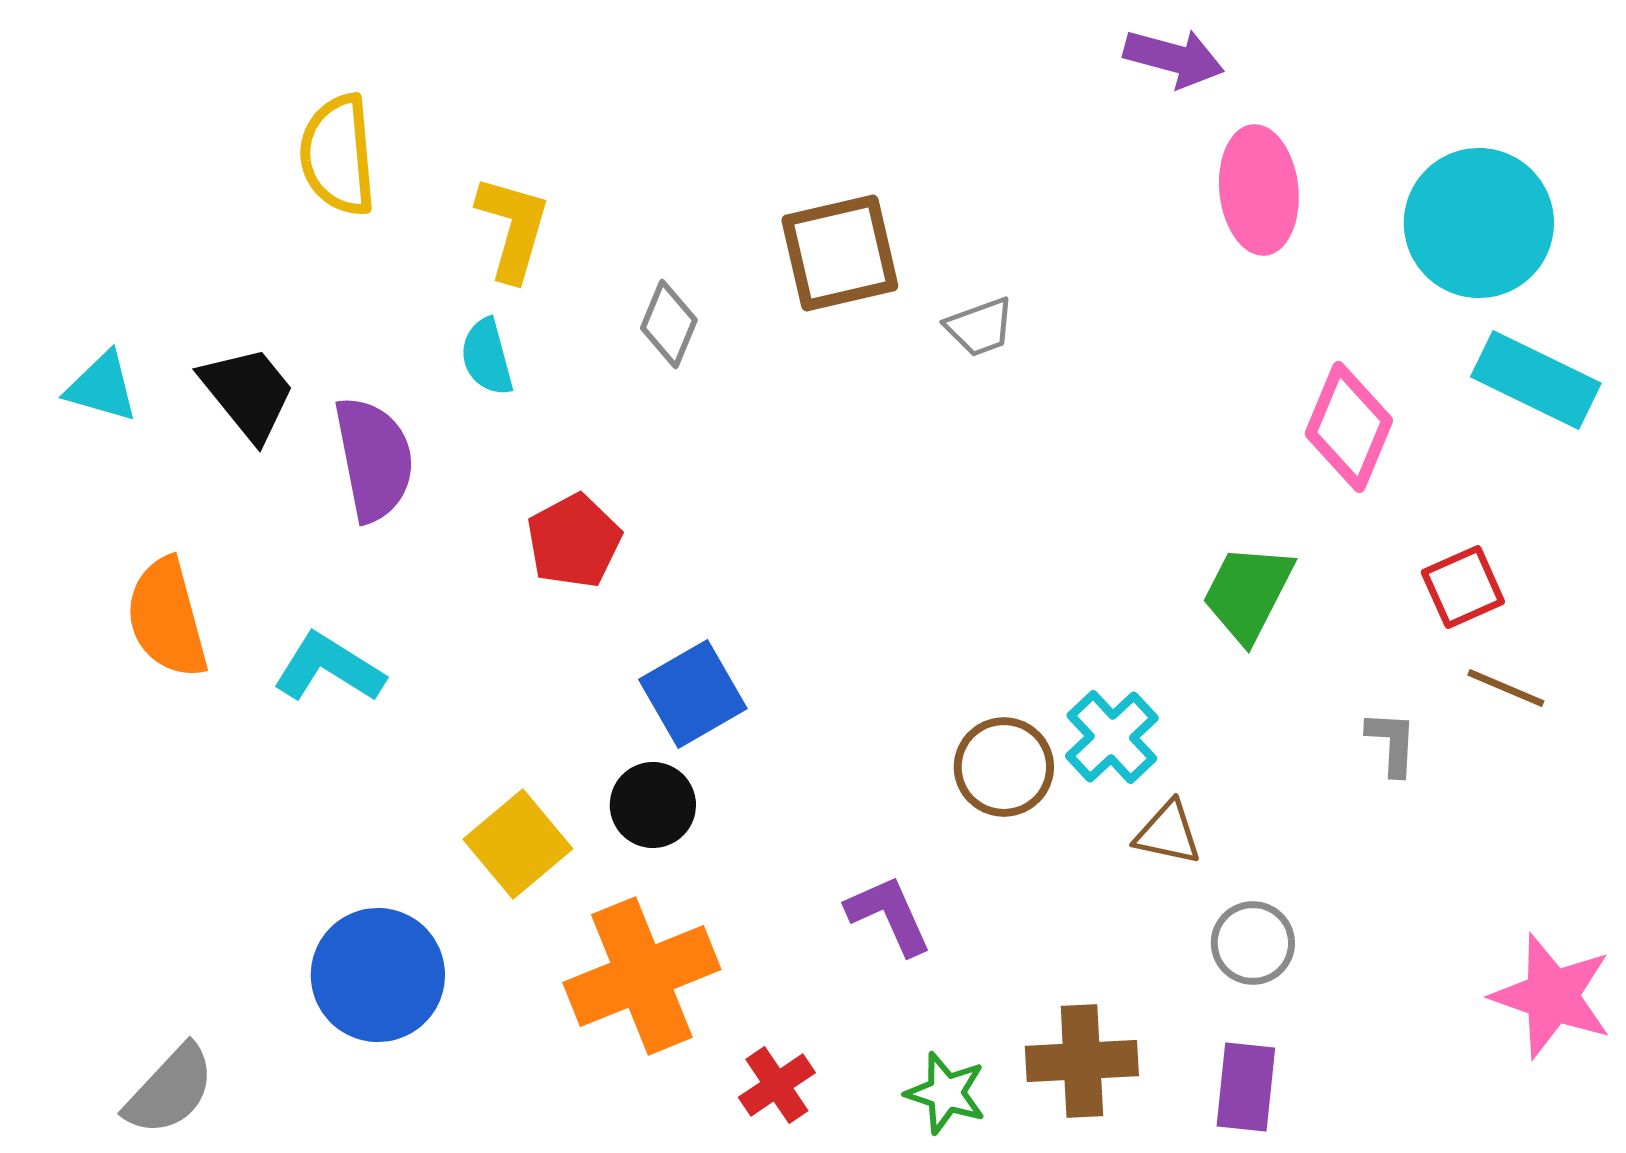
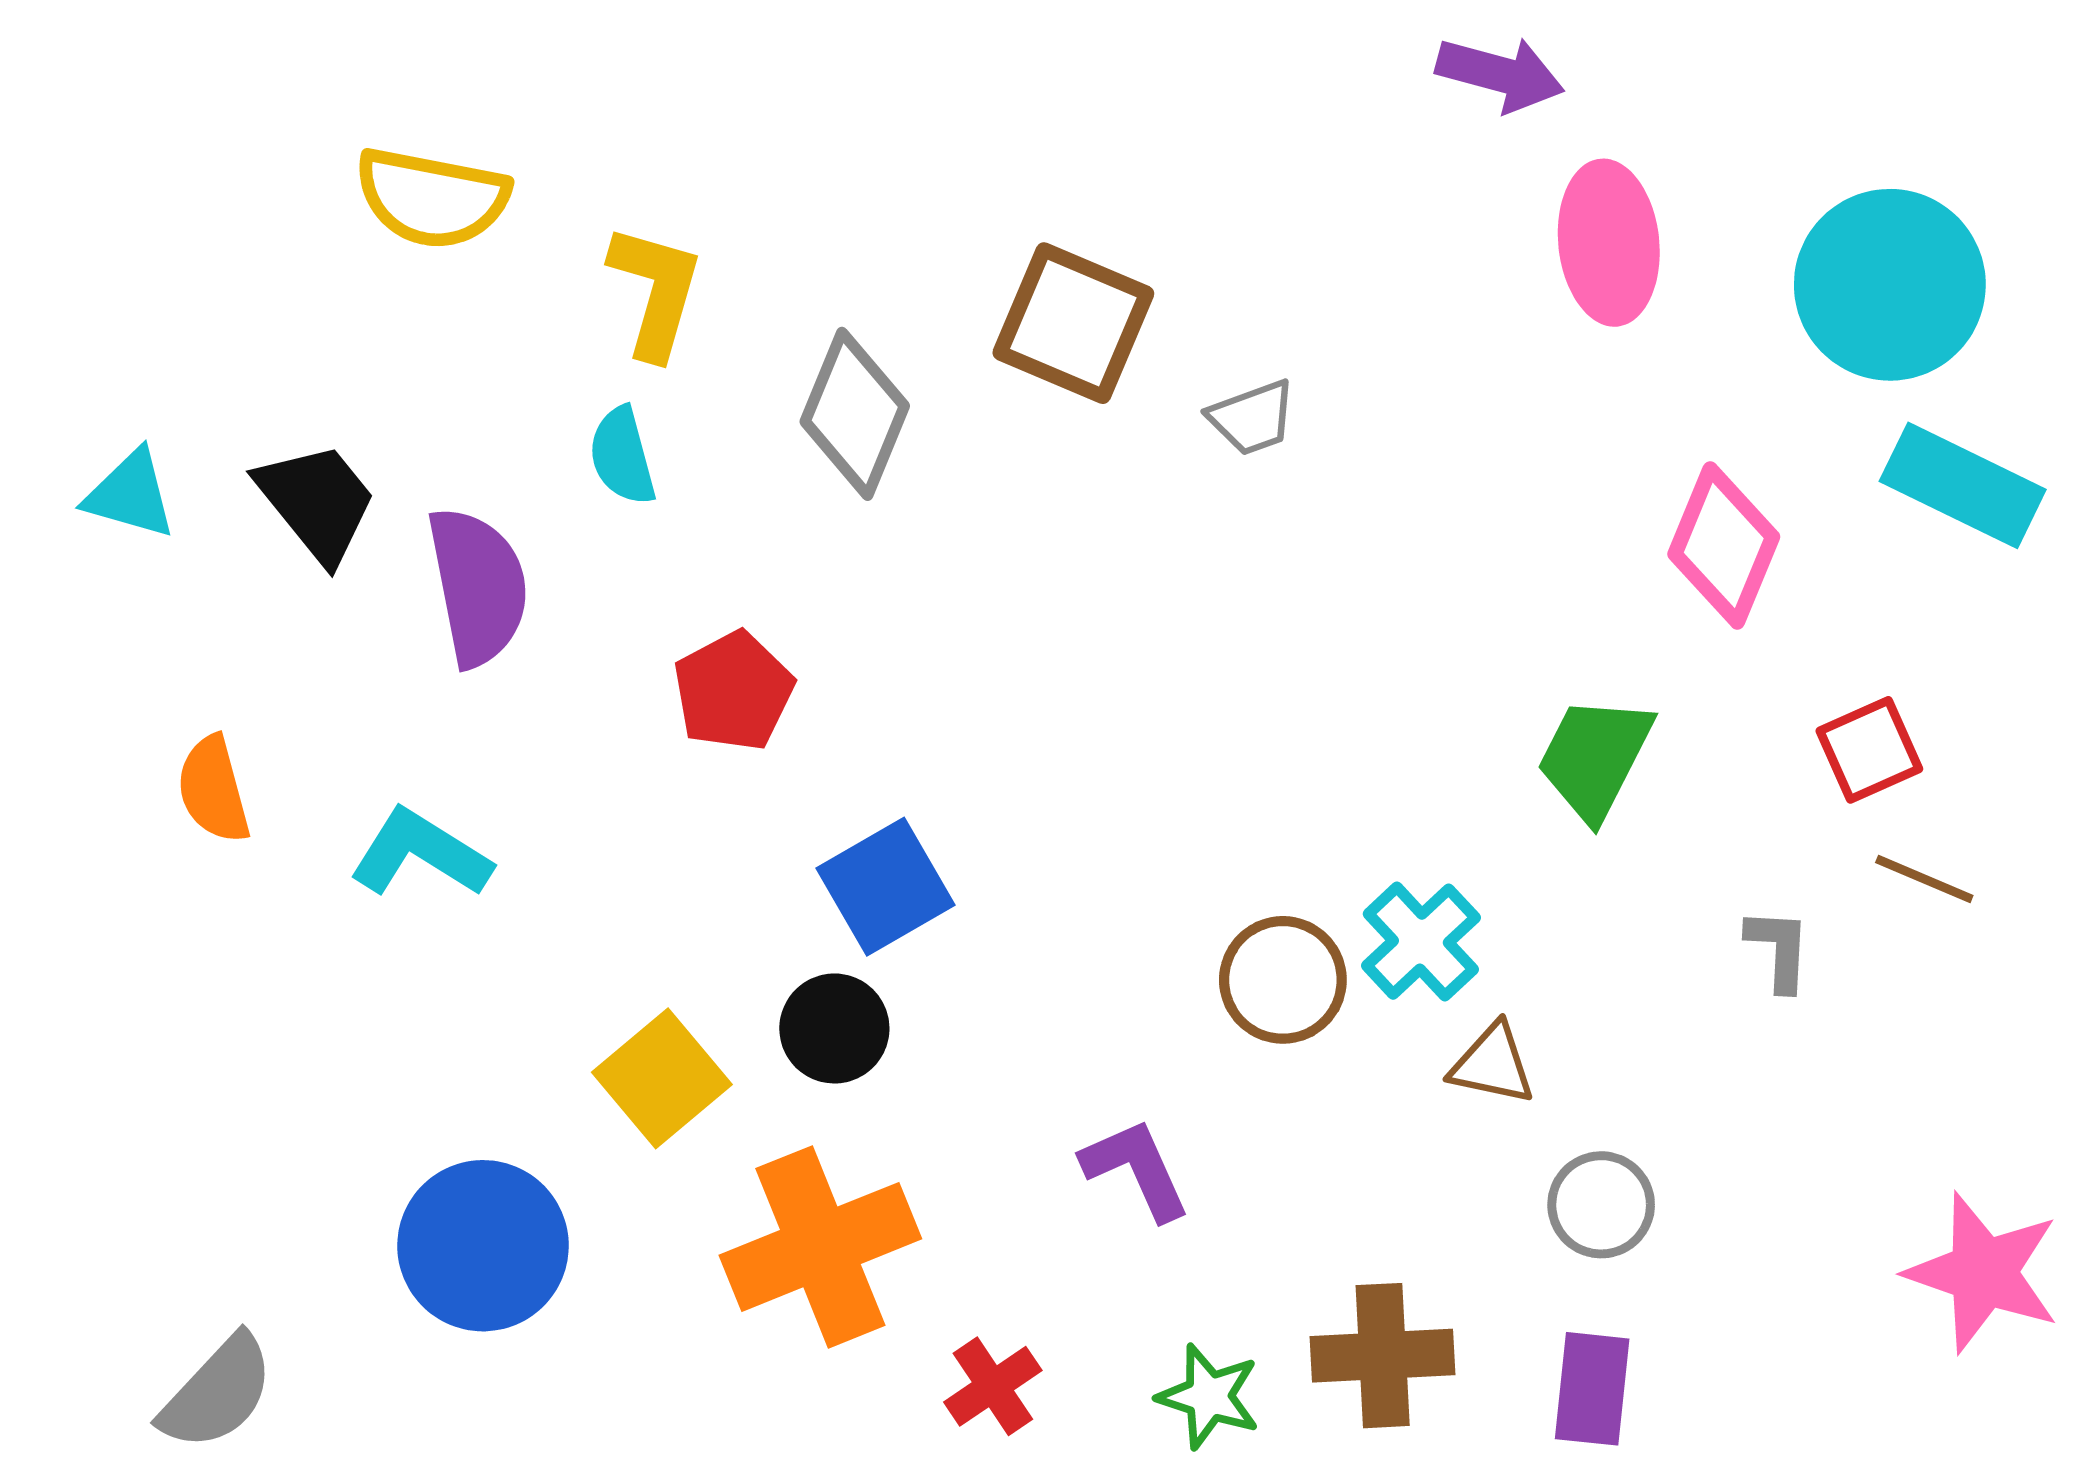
yellow semicircle: (338, 155) -> (432, 198), turned -74
brown square: (840, 253) -> (1073, 323), turned 36
gray diamond: (669, 324) -> (855, 414), size x1.5
orange semicircle: (167, 618) -> (213, 790), size x0.7

